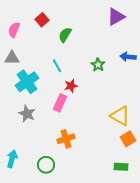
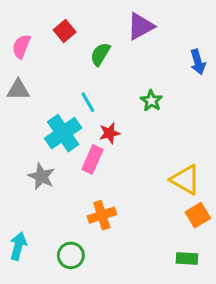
purple triangle: (116, 17) -> (141, 26), moved
blue arrow: (128, 57) -> (198, 62), moved, turned -112
cyan cross: (27, 82) -> (63, 133), moved

